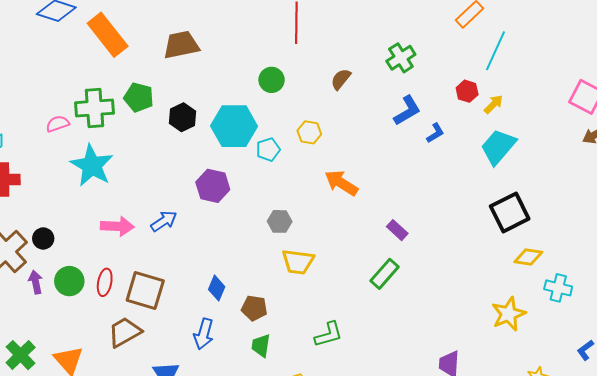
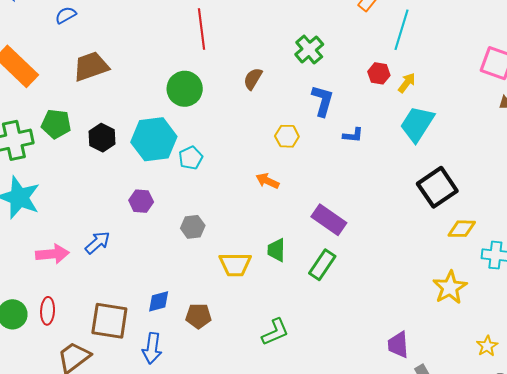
green circle: (272, 80) -> (185, 89), size x1.4
blue L-shape: (407, 111) -> (322, 101), turned -36
yellow hexagon: (309, 132) -> (287, 136), moved
blue L-shape: (435, 133) -> (353, 135), moved, turned 45
orange arrow: (341, 183) -> (267, 181), size x0.7
purple hexagon: (213, 186) -> (141, 201), size x0.7
gray hexagon: (280, 221) -> (193, 227), moved
purple rectangle: (397, 230) -> (329, 220), size x1.6
blue diamond: (217, 288) -> (159, 301), turned 60
brown square: (145, 290) -> (109, 321), moved
green trapezoid: (261, 346) -> (276, 250), moved

